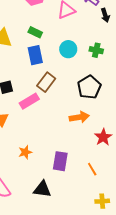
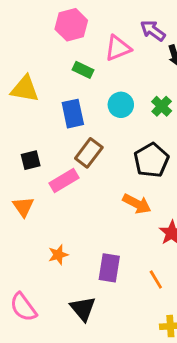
green rectangle: (35, 32) -> (83, 70), moved
green cross: (96, 50) -> (162, 106), turned 32
orange arrow: (79, 117) -> (137, 204), turned 36
black triangle: (42, 189) -> (83, 309), turned 42

